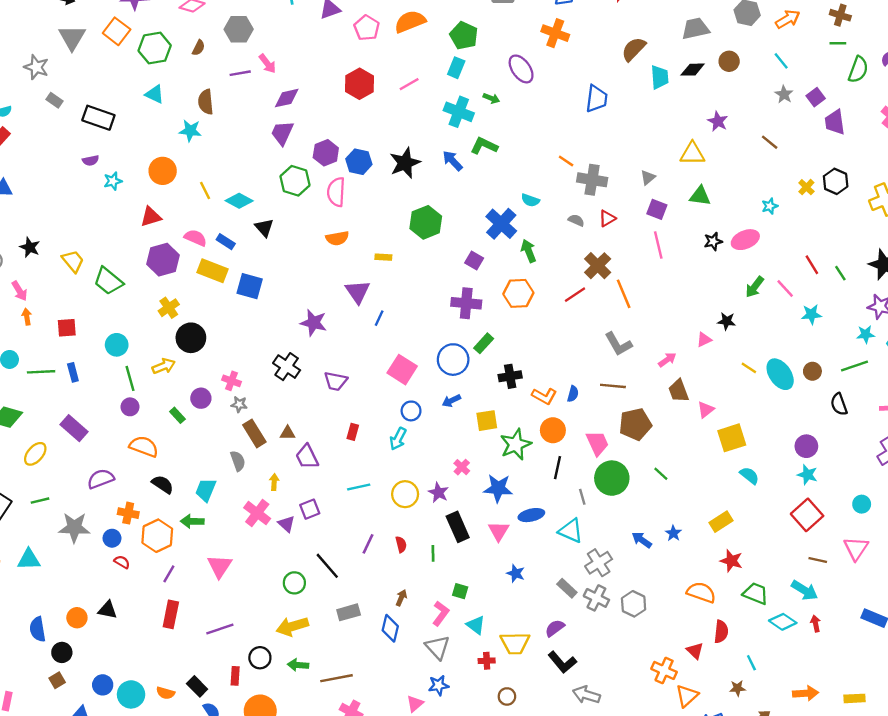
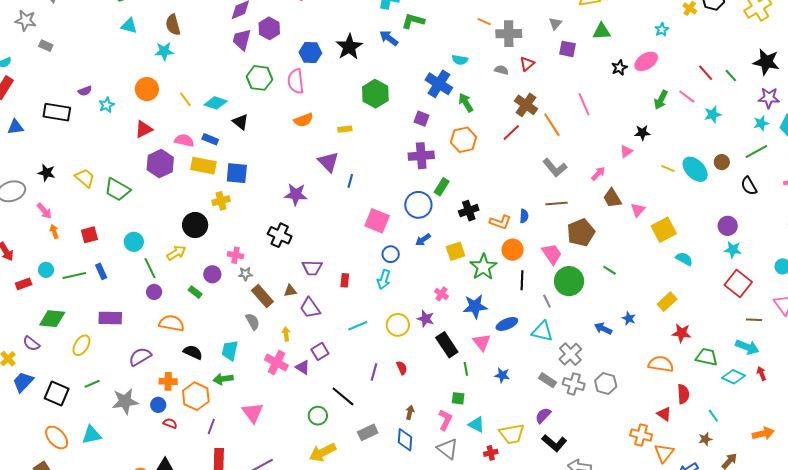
black rectangle: (98, 118) -> (57, 112), moved
purple hexagon: (326, 153) -> (269, 28), moved
pink line: (658, 245) -> (584, 104), moved
yellow cross: (169, 308) -> (221, 201), moved, turned 30
purple trapezoid: (336, 381) -> (312, 268), moved
purple rectangle: (74, 428) -> (110, 318), turned -30
green line: (433, 553) -> (466, 369), moved

